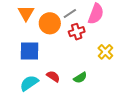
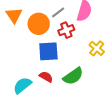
blue square: (29, 51) -> (48, 51), moved
green semicircle: (80, 78) -> (73, 76), size x1.5

